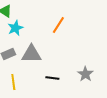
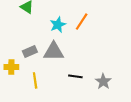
cyan star: (15, 28) -> (58, 25), moved
gray star: (85, 74) -> (103, 81), moved

